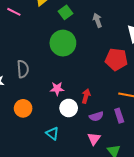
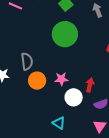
orange circle: (23, 108) -> (37, 81), moved

